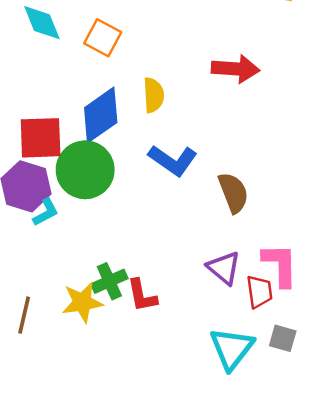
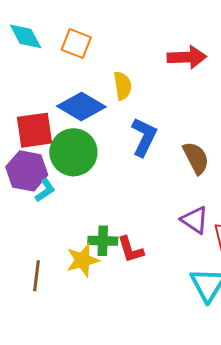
blue diamond: (101, 115) -> (81, 106), turned 72
blue L-shape: (173, 160) -> (144, 137), turned -93
green cross: (109, 281) -> (103, 241), turned 32

